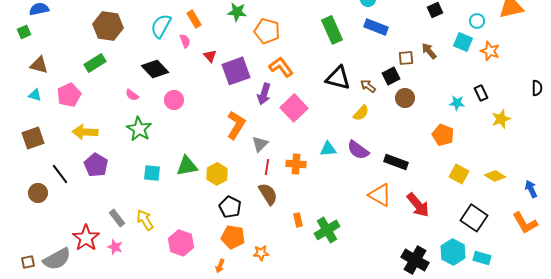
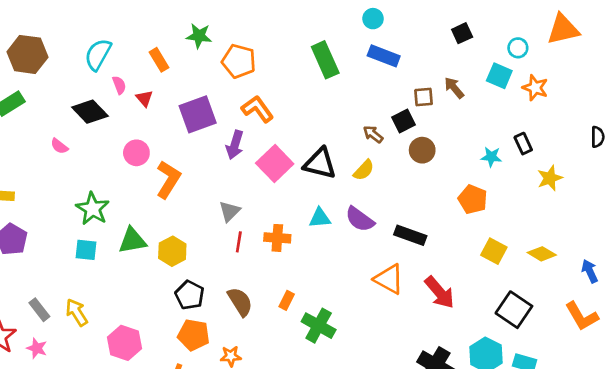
orange rectangle: (194, 19) -> (159, 60), moved
pink semicircle: (185, 41) -> (119, 85), moved
red triangle: (210, 56) -> (144, 98), moved
black triangle: (338, 78) -> (320, 163), moved
pink circle: (174, 100) -> (136, 153), moved
orange L-shape: (236, 125) -> (168, 179), moved
green star: (139, 129) -> (93, 209), moved
brown semicircle: (268, 194) -> (240, 302), moved
orange rectangle: (298, 220) -> (287, 300), moved, turned 40
green cross: (327, 230) -> (319, 326), turned -30

